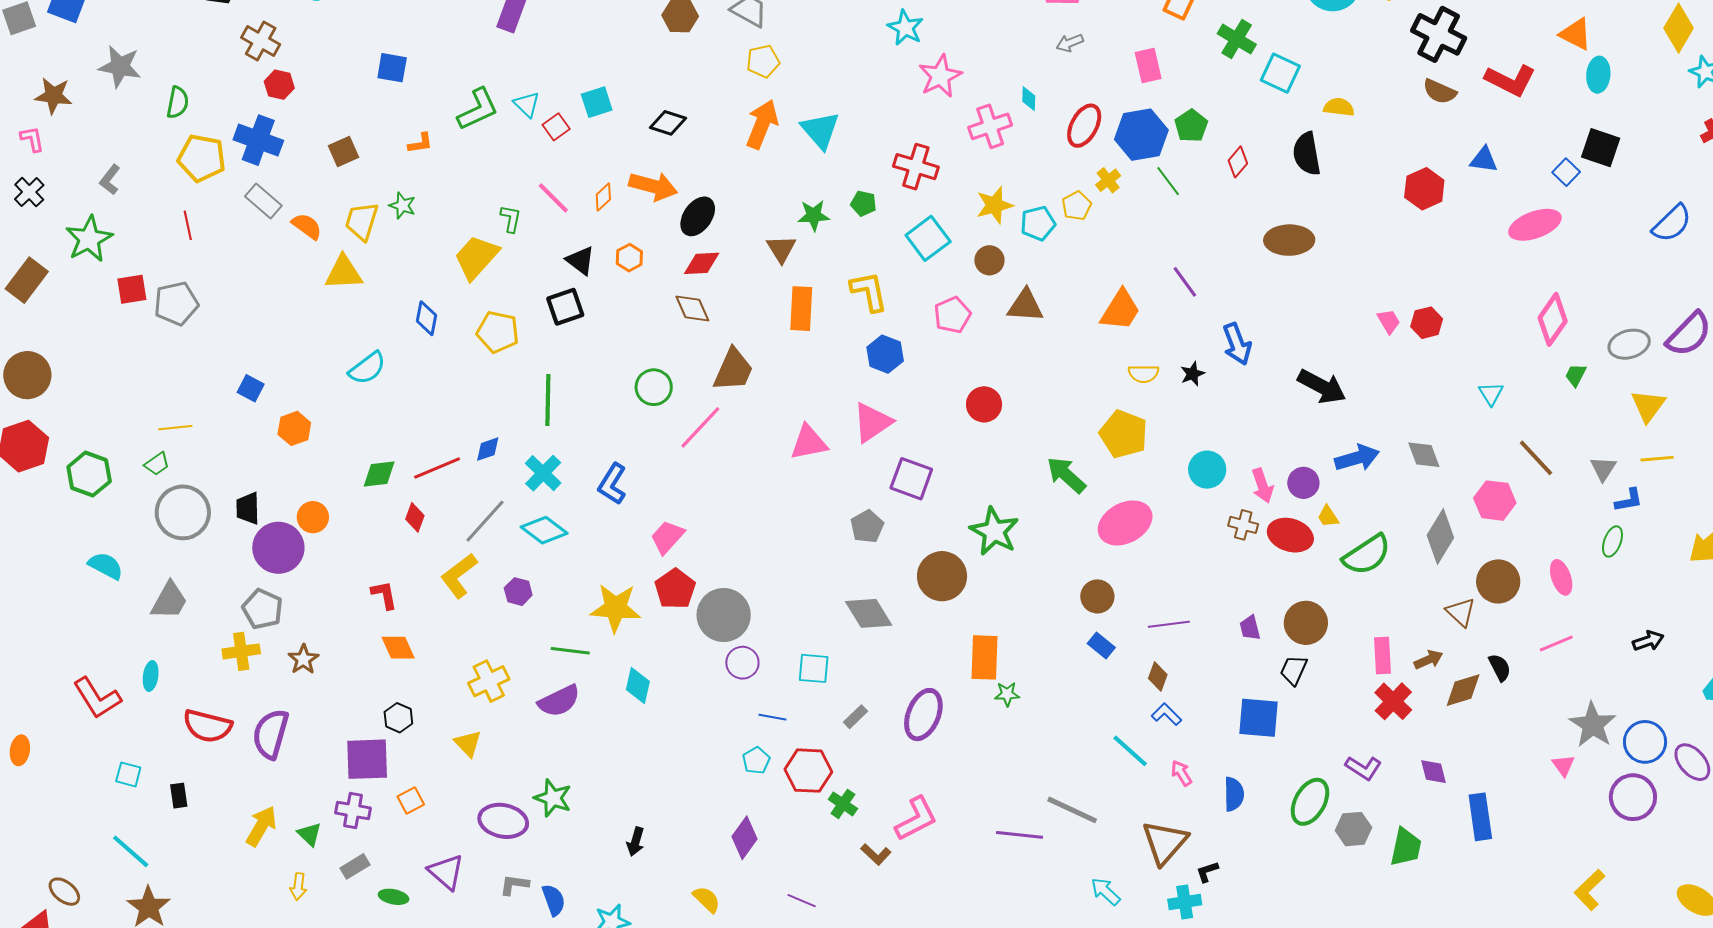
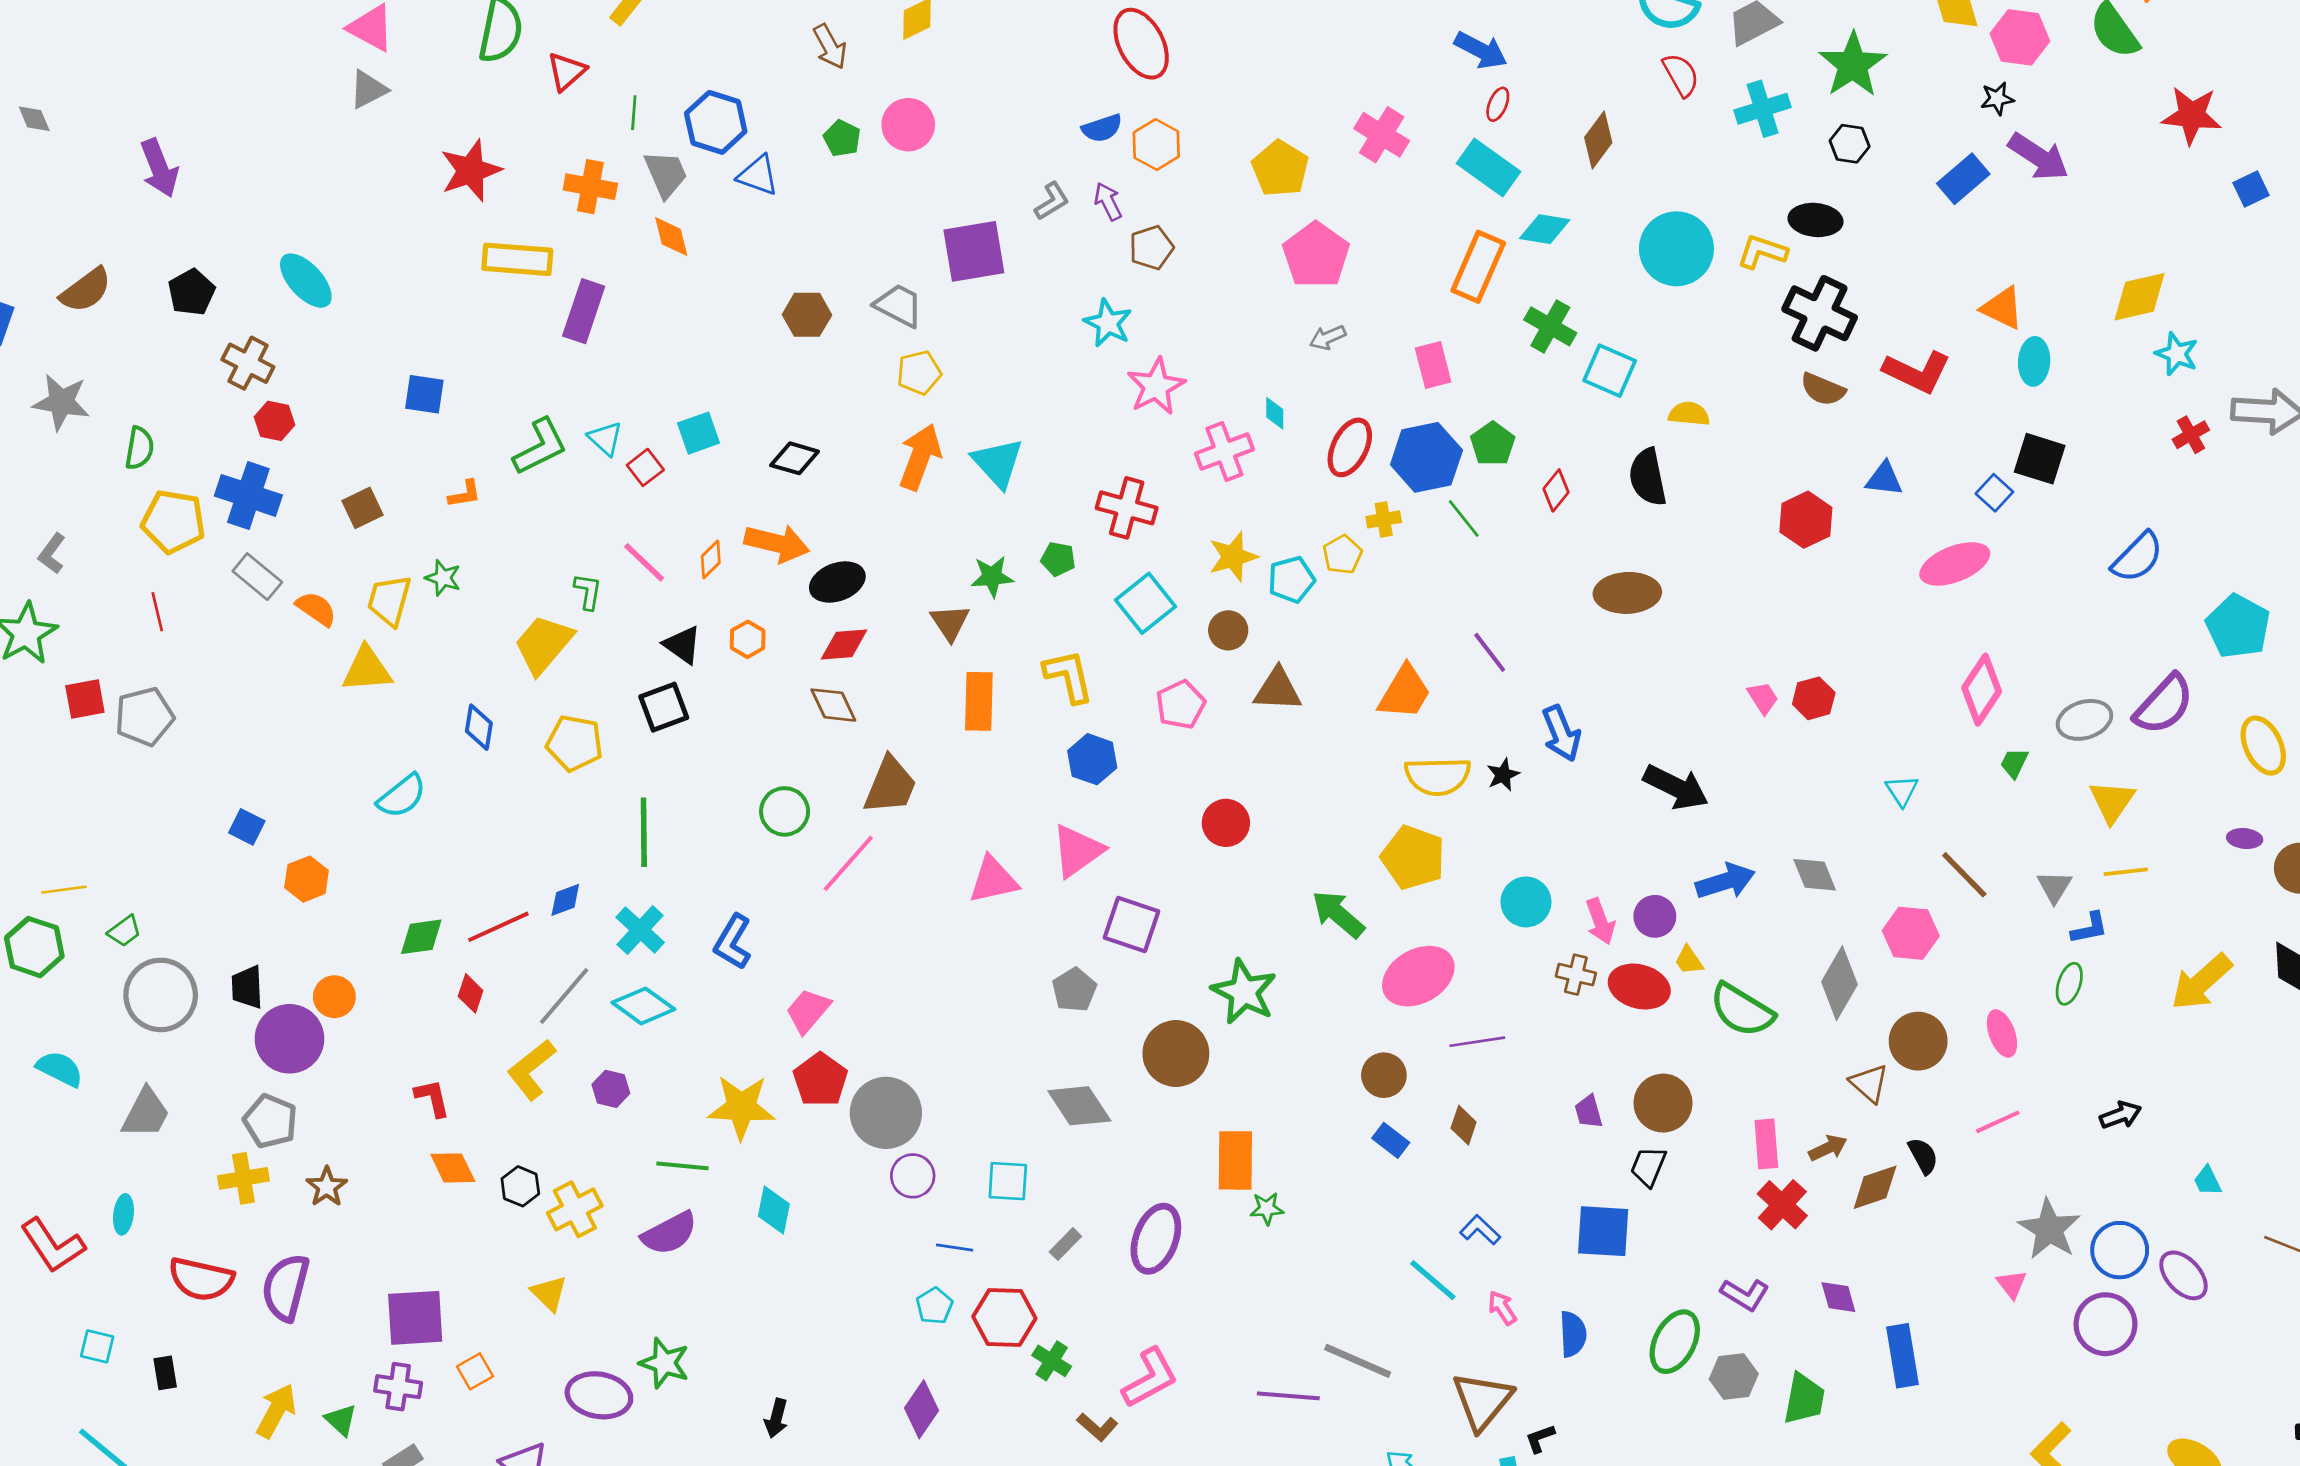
yellow diamond: (1679, 28) -> (2139, 297), turned 48
yellow cross: (1108, 180) -> (1384, 519), turned 30
black ellipse: (698, 216) -> (837, 582), turned 36
yellow semicircle: (1143, 374) -> (1438, 776), size x1.6
yellow line: (175, 428) -> (64, 890), moved
green semicircle: (1367, 555) -> (1742, 1010), turned 66
purple line: (1169, 624) -> (1477, 1042), moved
brown diamond: (1158, 676) -> (1464, 1125), moved
black hexagon: (398, 718) -> (520, 1186), moved

